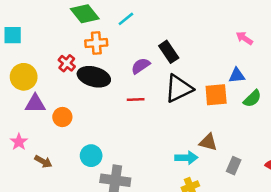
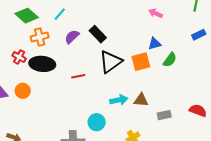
purple semicircle: (141, 66) -> (72, 37), moved
orange circle: (62, 117) -> (23, 91), moved
cyan circle: (91, 156) -> (97, 122), moved
cyan arrow: (186, 158) -> (119, 100), moved
gray rectangle: (234, 166) -> (164, 115), turned 64

